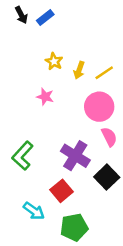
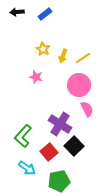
black arrow: (21, 15) -> (17, 12), turned 112
blue rectangle: (45, 17) -> (45, 14), moved
green L-shape: (23, 156) -> (23, 136), moved
black square: (107, 177) -> (74, 146), moved

